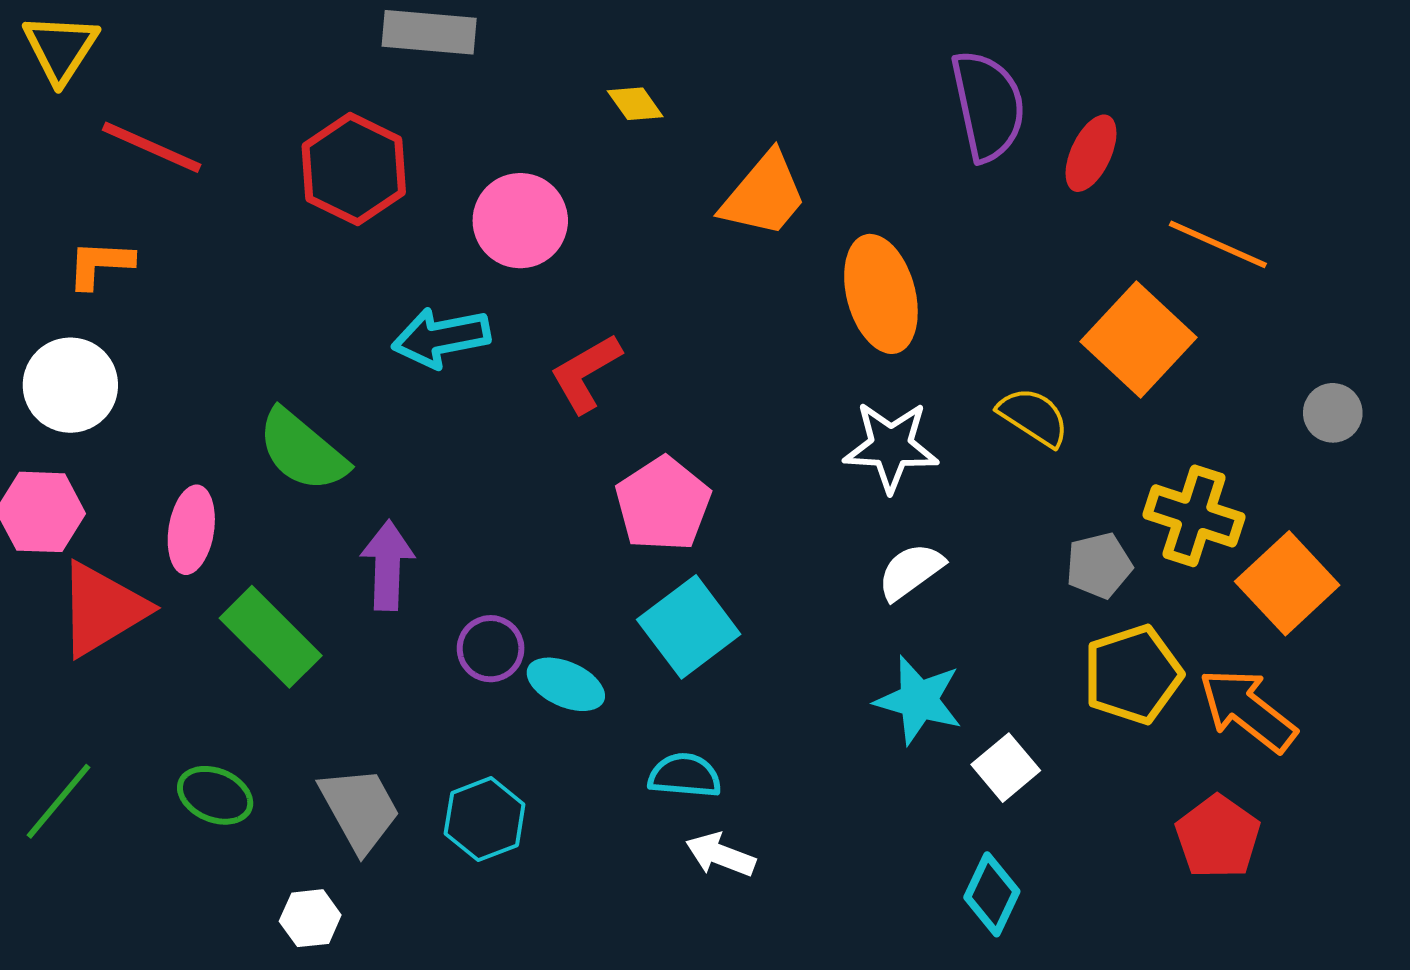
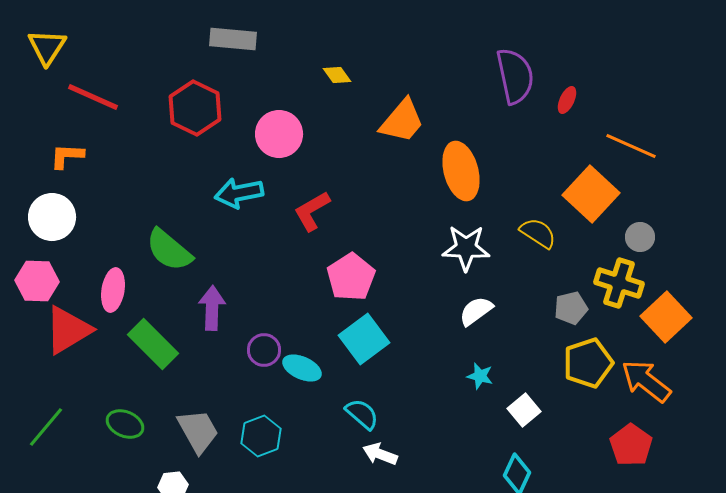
red ellipse: (1091, 153) -> (567, 100), size x0.7
gray circle: (1333, 413) -> (640, 237), moved
cyan star: (919, 700) -> (480, 376), size x0.6
cyan semicircle: (685, 775) -> (362, 414), turned 36

